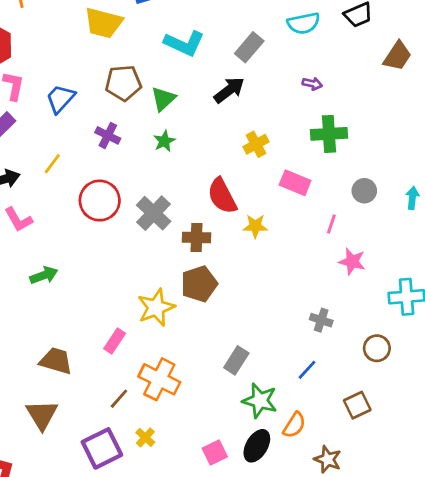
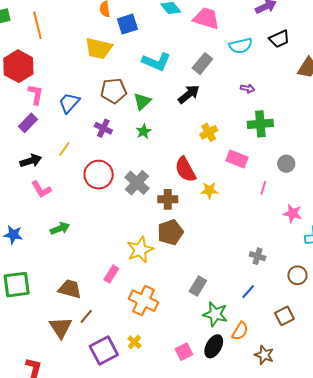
pink star: (352, 262) -> (293, 213), moved
brown line: (119, 399) -> (86, 316), moved

